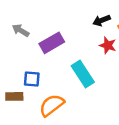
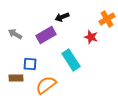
black arrow: (102, 20) -> (62, 17), moved
gray arrow: (21, 30) -> (15, 34), moved

